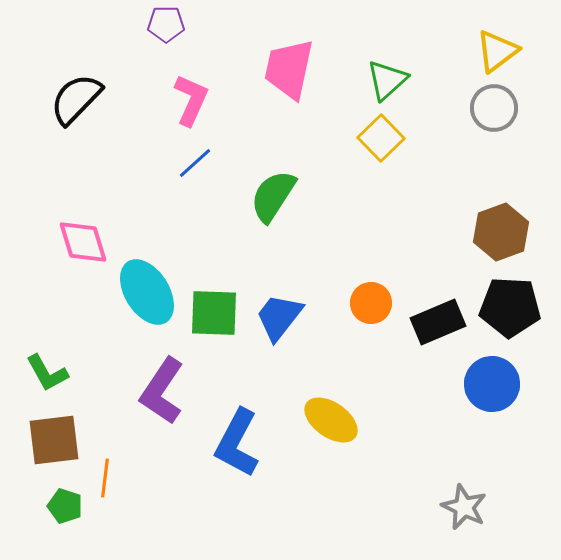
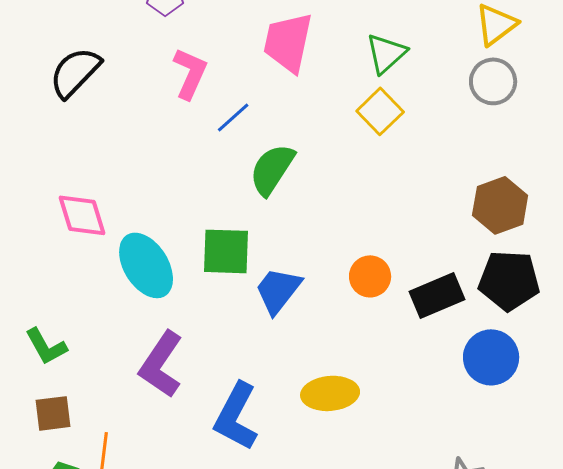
blue line: (195, 163) -> (233, 117), moved
green square: (214, 313) -> (226, 251), moved
yellow ellipse: (331, 420) -> (330, 393), turned -40
brown square: (54, 440) -> (53, 413), size x0.7

